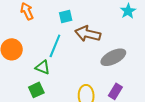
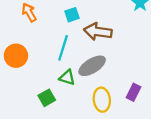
gray ellipse: (113, 57) -> (92, 66), moved
green triangle: (43, 67) -> (67, 77), moved

